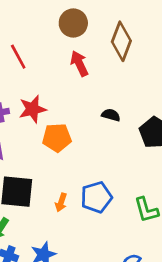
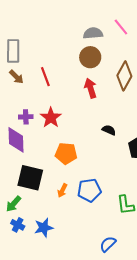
red star: (33, 109) -> (51, 118), turned -30
orange pentagon: (57, 138) -> (66, 153), moved

